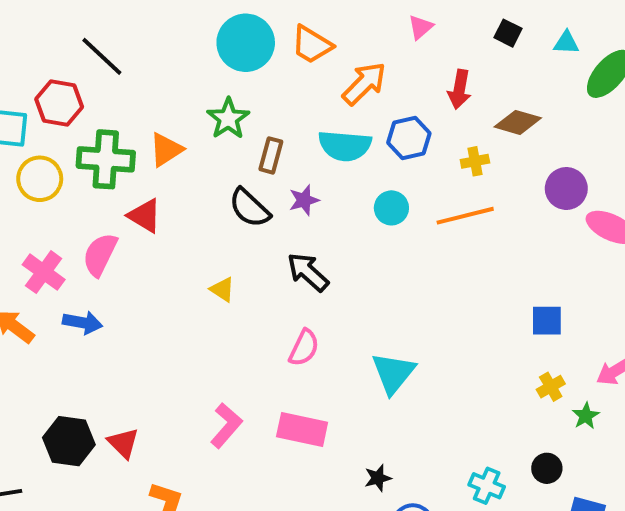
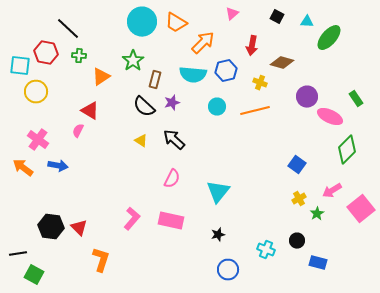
green cross: (106, 159) -> (79, 56), moved, size x0.5
yellow cross: (475, 161) -> (260, 83), turned 32
pink semicircle: (100, 255) -> (78, 131), moved, size x0.6
yellow triangle: (222, 290) -> (141, 141), moved
blue square: (547, 321) -> (297, 165), turned 36
black star: (378, 478) -> (218, 235), moved

